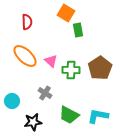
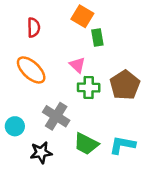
pink triangle: (51, 61) -> (77, 65), moved
gray cross: (45, 93) -> (56, 116), size x1.5

